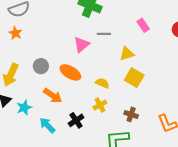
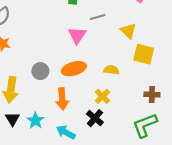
yellow triangle: (127, 54) -> (128, 31), turned -42
orange ellipse: (70, 72) -> (74, 69), turned -30
orange arrow: (53, 96) -> (62, 99), turned 66
yellow cross: (100, 105) -> (102, 96), moved

